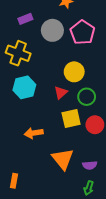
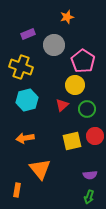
pink pentagon: (82, 32) -> (83, 61), moved
yellow square: (71, 119) -> (72, 141), moved
orange arrow: (34, 133) -> (25, 138), moved
orange triangle: (63, 159) -> (40, 169), moved

